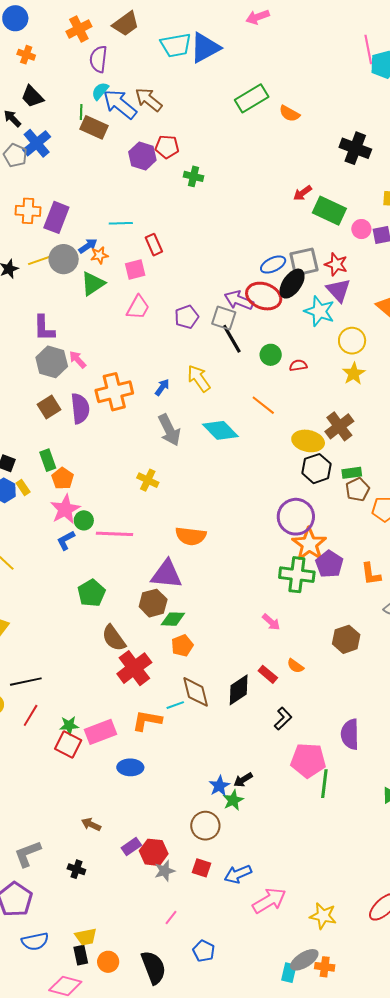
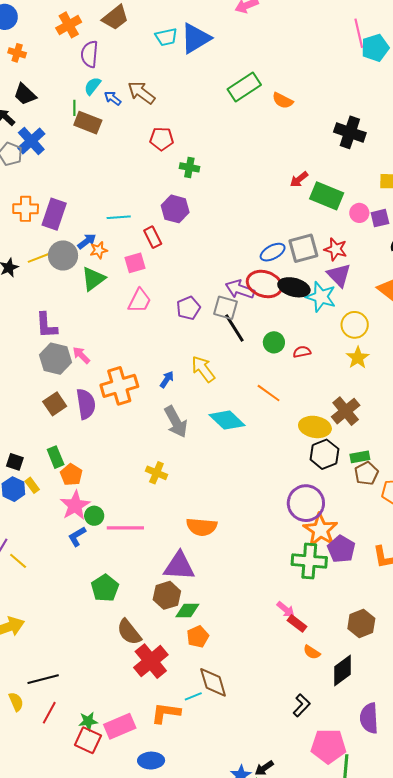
cyan trapezoid: (176, 45) -> (166, 37), size x0.7
blue arrow: (120, 104) -> (113, 98), size x0.5
purple hexagon: (142, 156) -> (175, 209), moved
black ellipse: (292, 284) -> (294, 287), moved, turned 72
red rectangle: (268, 674) -> (297, 623), moved
black diamond: (239, 690) -> (343, 670), moved

